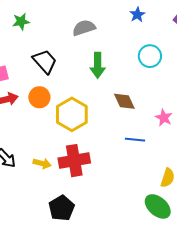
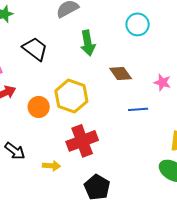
orange circle: (39, 97) -> (39, 107), moved
yellow arrow: (42, 163) -> (51, 166), moved
black pentagon: (62, 208) -> (97, 187), moved

